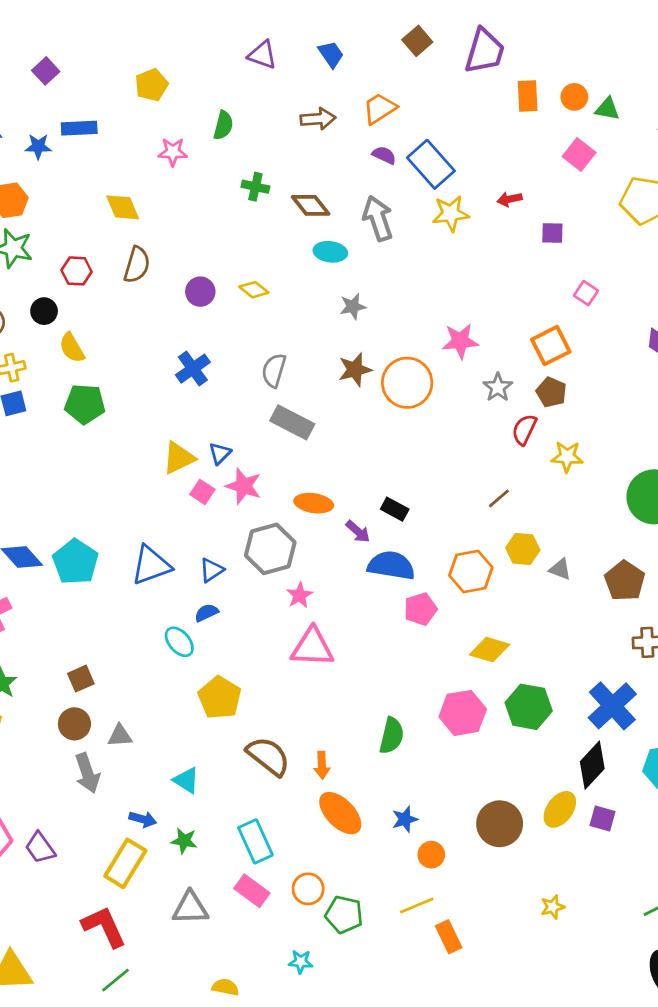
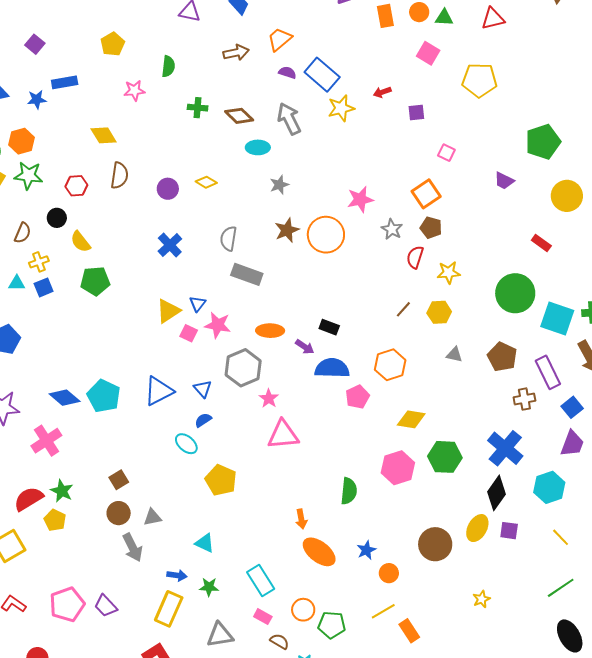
yellow hexagon: (523, 549) -> (439, 312), moved
blue triangle: (211, 570) -> (203, 389), turned -30
brown semicircle: (268, 756) -> (279, 641), moved, size x0.6
pink rectangle: (252, 891) -> (263, 617), size x0.7

